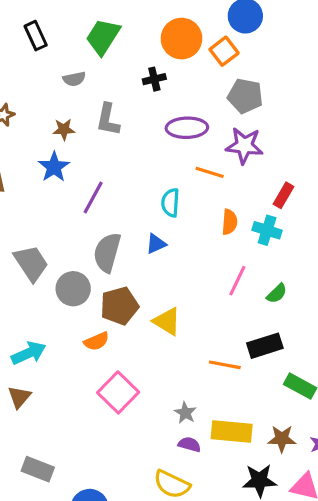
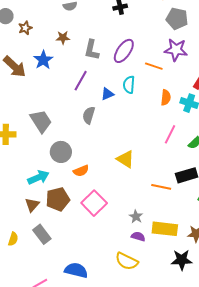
gray L-shape: (108, 120) -> (92, 50), moved
purple ellipse: (187, 128) -> (124, 51), moved, turned -55
blue star: (54, 167) -> (43, 60), moved
blue triangle: (156, 244) -> (107, 94), moved
gray semicircle: (107, 252) -> (89, 115), size x0.7
gray circle: (73, 289) -> (61, 152), moved
brown pentagon: (119, 306) -> (58, 199), moved
gray rectangle: (38, 469) -> (42, 234), moved, turned 30

